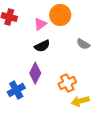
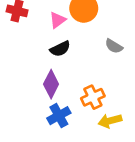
blue cross: (16, 90) -> (59, 116), moved

